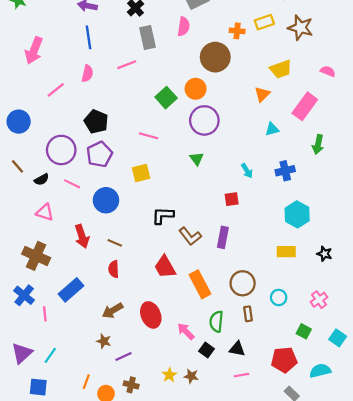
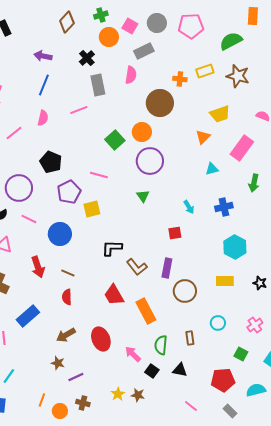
blue line: (89, 37) -> (44, 85), turned 30
purple pentagon: (99, 154) -> (69, 192), moved
brown circle: (243, 283) -> (185, 291), moved
pink line: (241, 375) -> (191, 406), moved, turned 48

